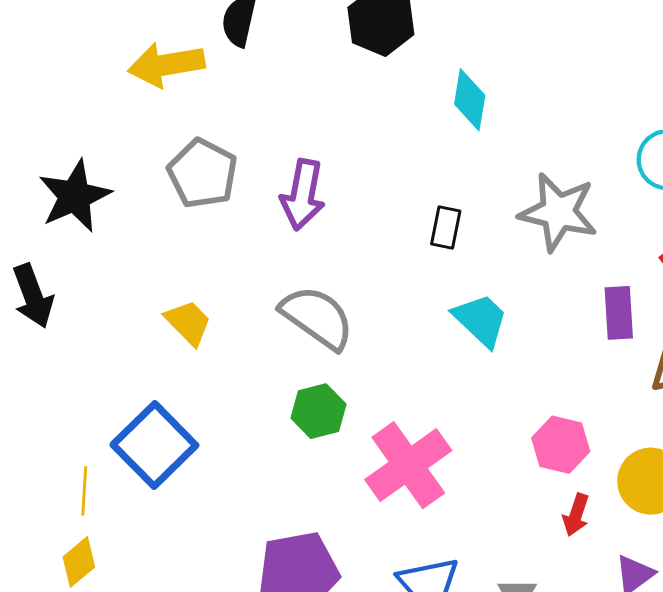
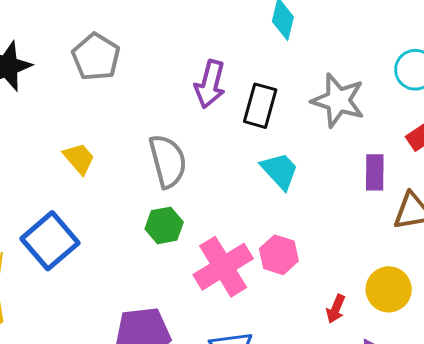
purple arrow: (303, 195) -> (210, 84), moved
black rectangle: (446, 228) -> (260, 106), size x1.5
gray semicircle: (317, 317) -> (168, 161), turned 36
pink hexagon: (561, 445) -> (279, 255), moved

